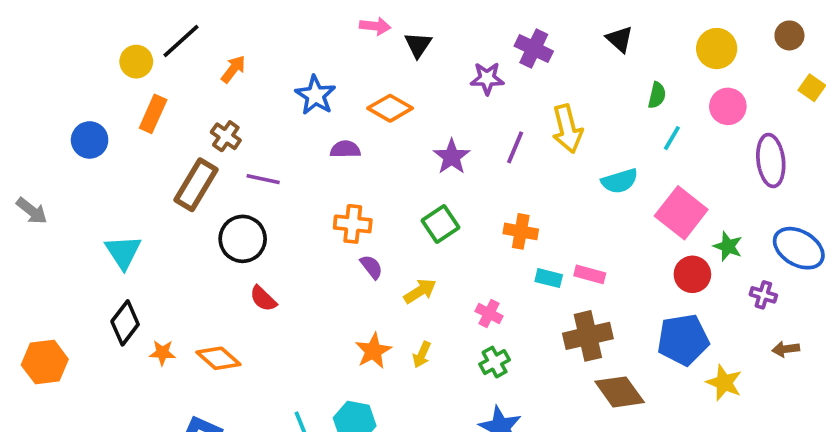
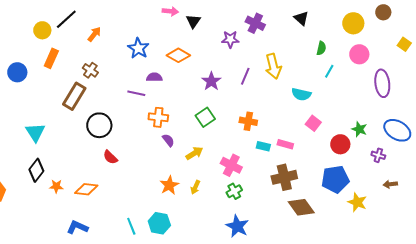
brown circle: (789, 35) -> (383, 12), moved
purple line: (263, 179) -> (136, 93), moved
cyan semicircle: (620, 181) -> (301, 94), turned 30
pink square: (681, 213) -> (313, 123), moved, size x0.6
pink cross: (489, 314) -> (231, 165), size x1.5
orange diamond: (218, 358) -> (86, 189), turned -35

